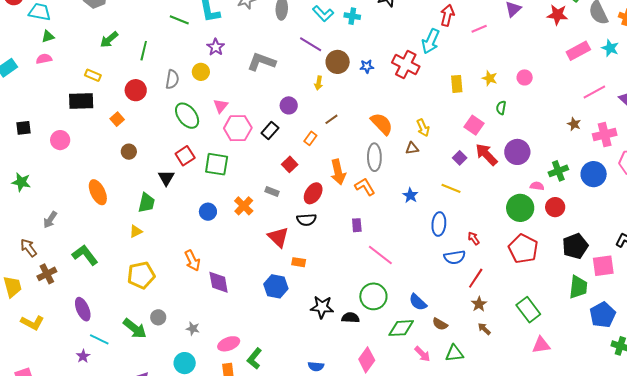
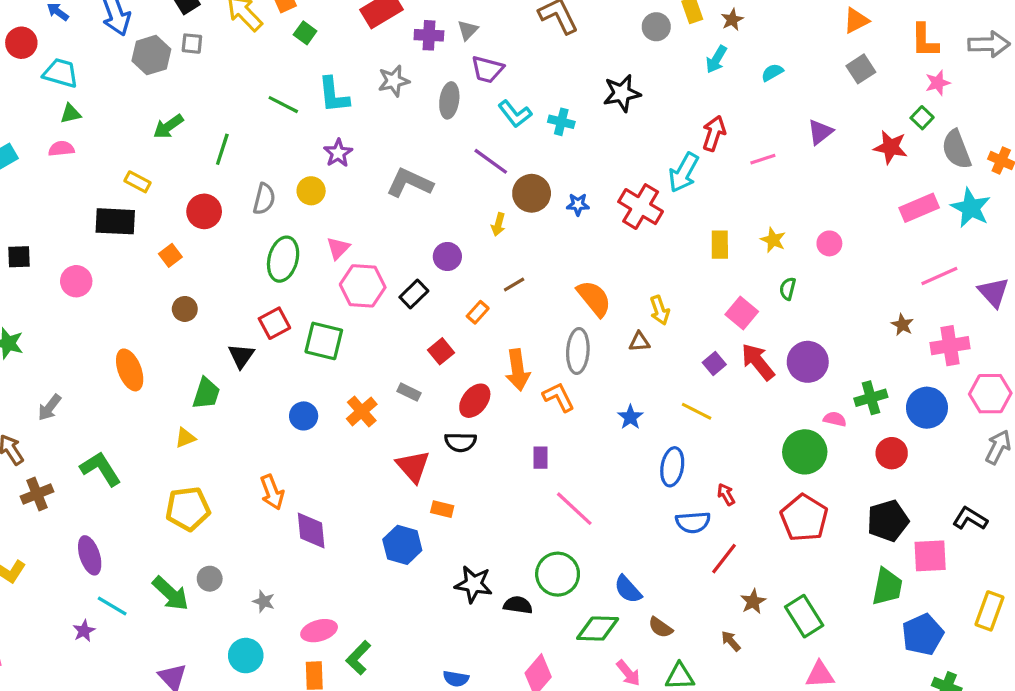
cyan star: (610, 48) -> (971, 208), size x1.4
green ellipse: (187, 116) -> (283, 259), turned 48
red circle: (555, 207) -> (892, 453), moved
brown star: (479, 304) -> (753, 602), moved

